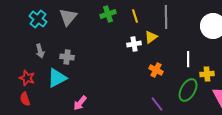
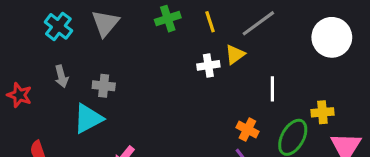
gray line: (166, 17) -> (258, 23), turned 55
white line: (188, 59) -> (272, 89), moved
orange cross: (156, 70) -> (247, 130), moved
red star: (27, 78) -> (19, 95), moved

